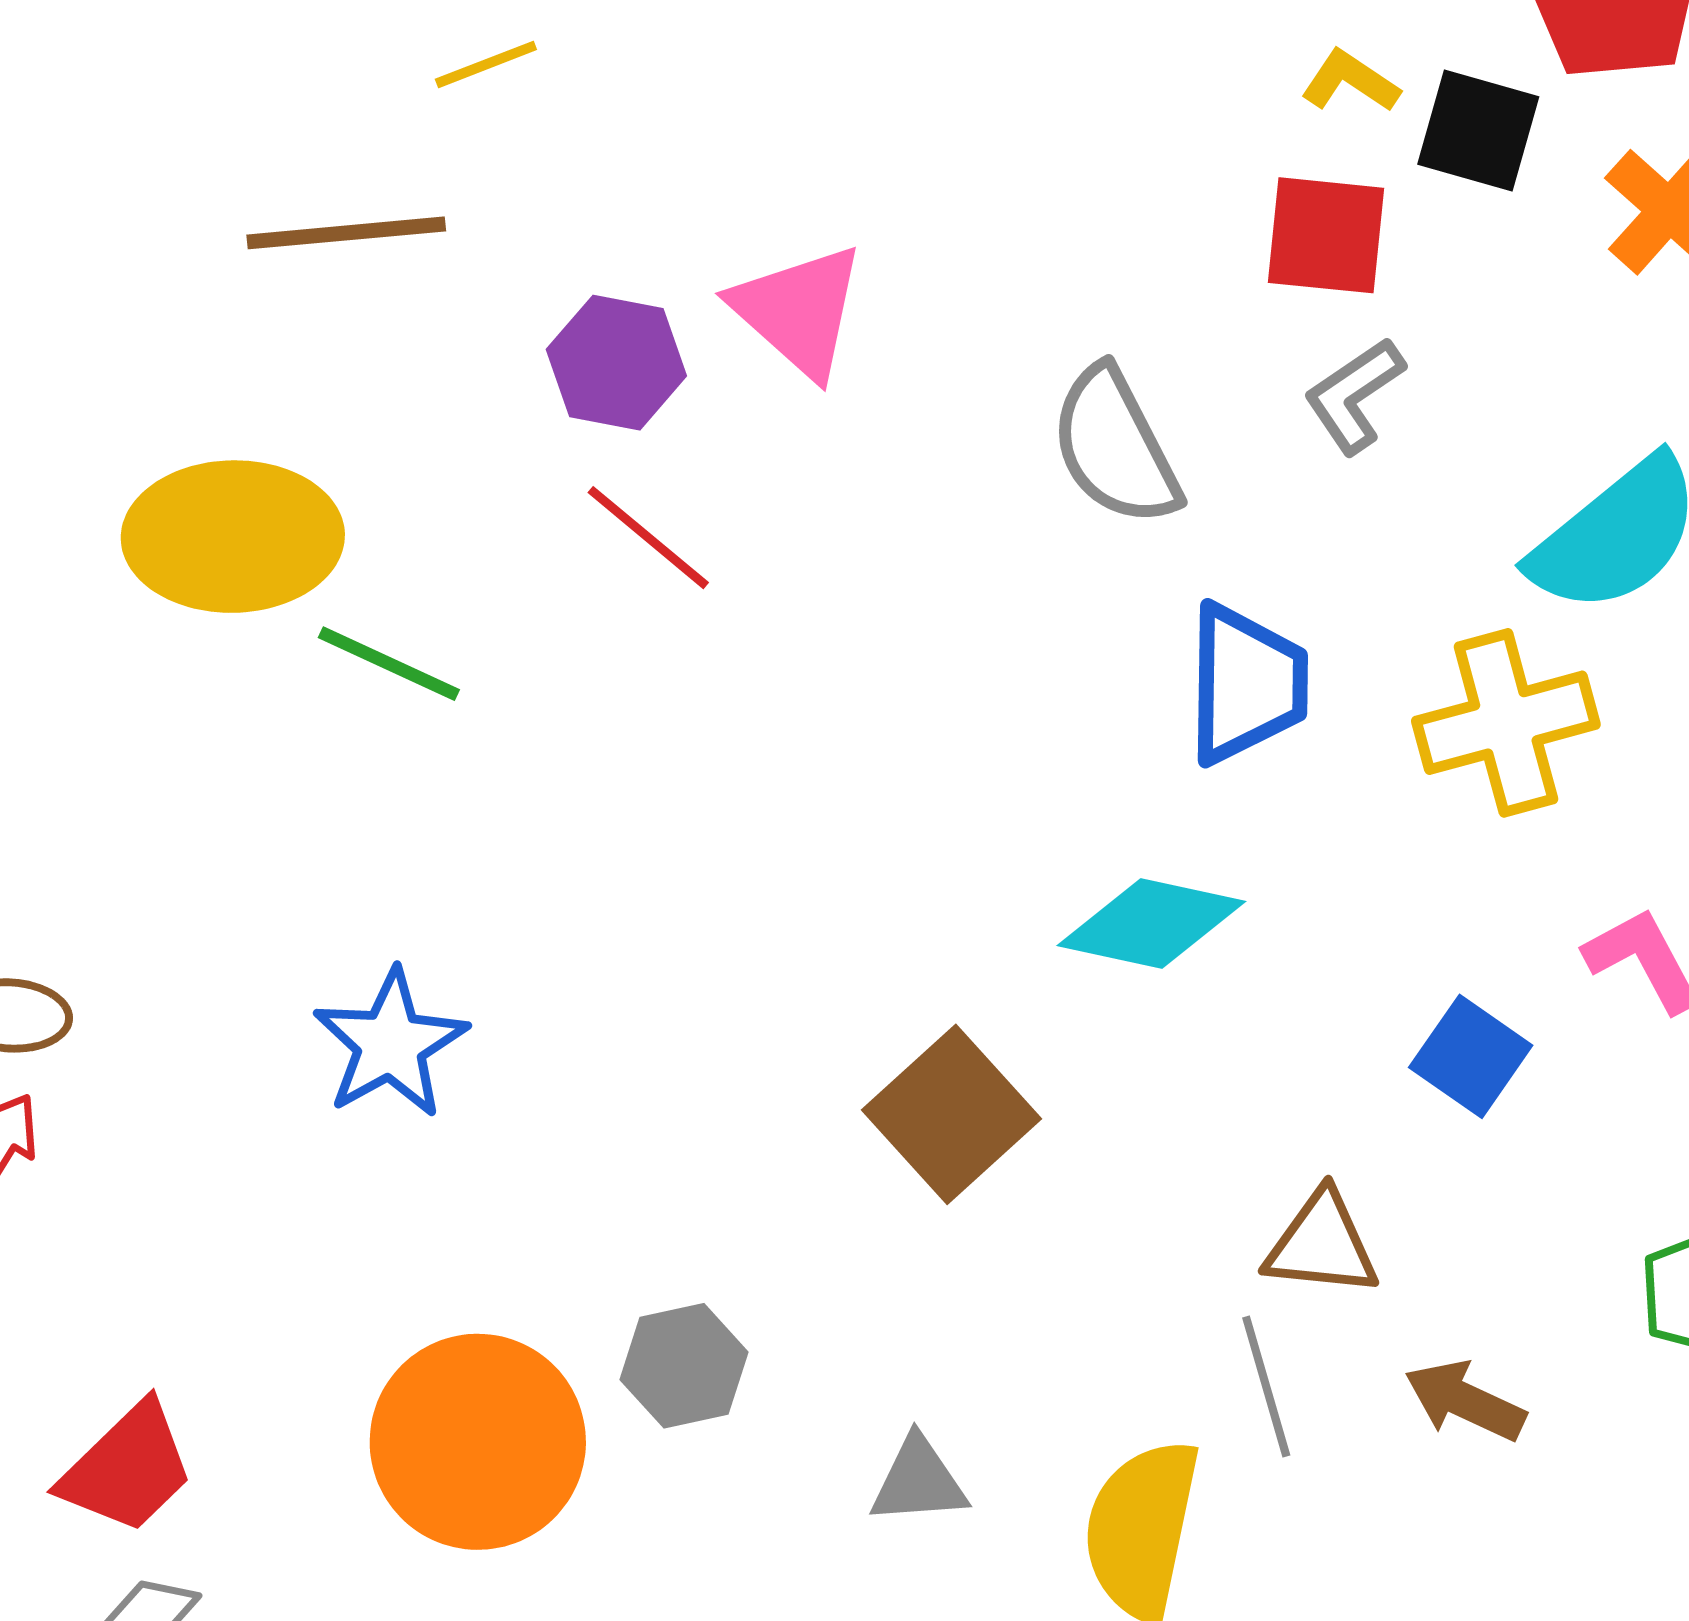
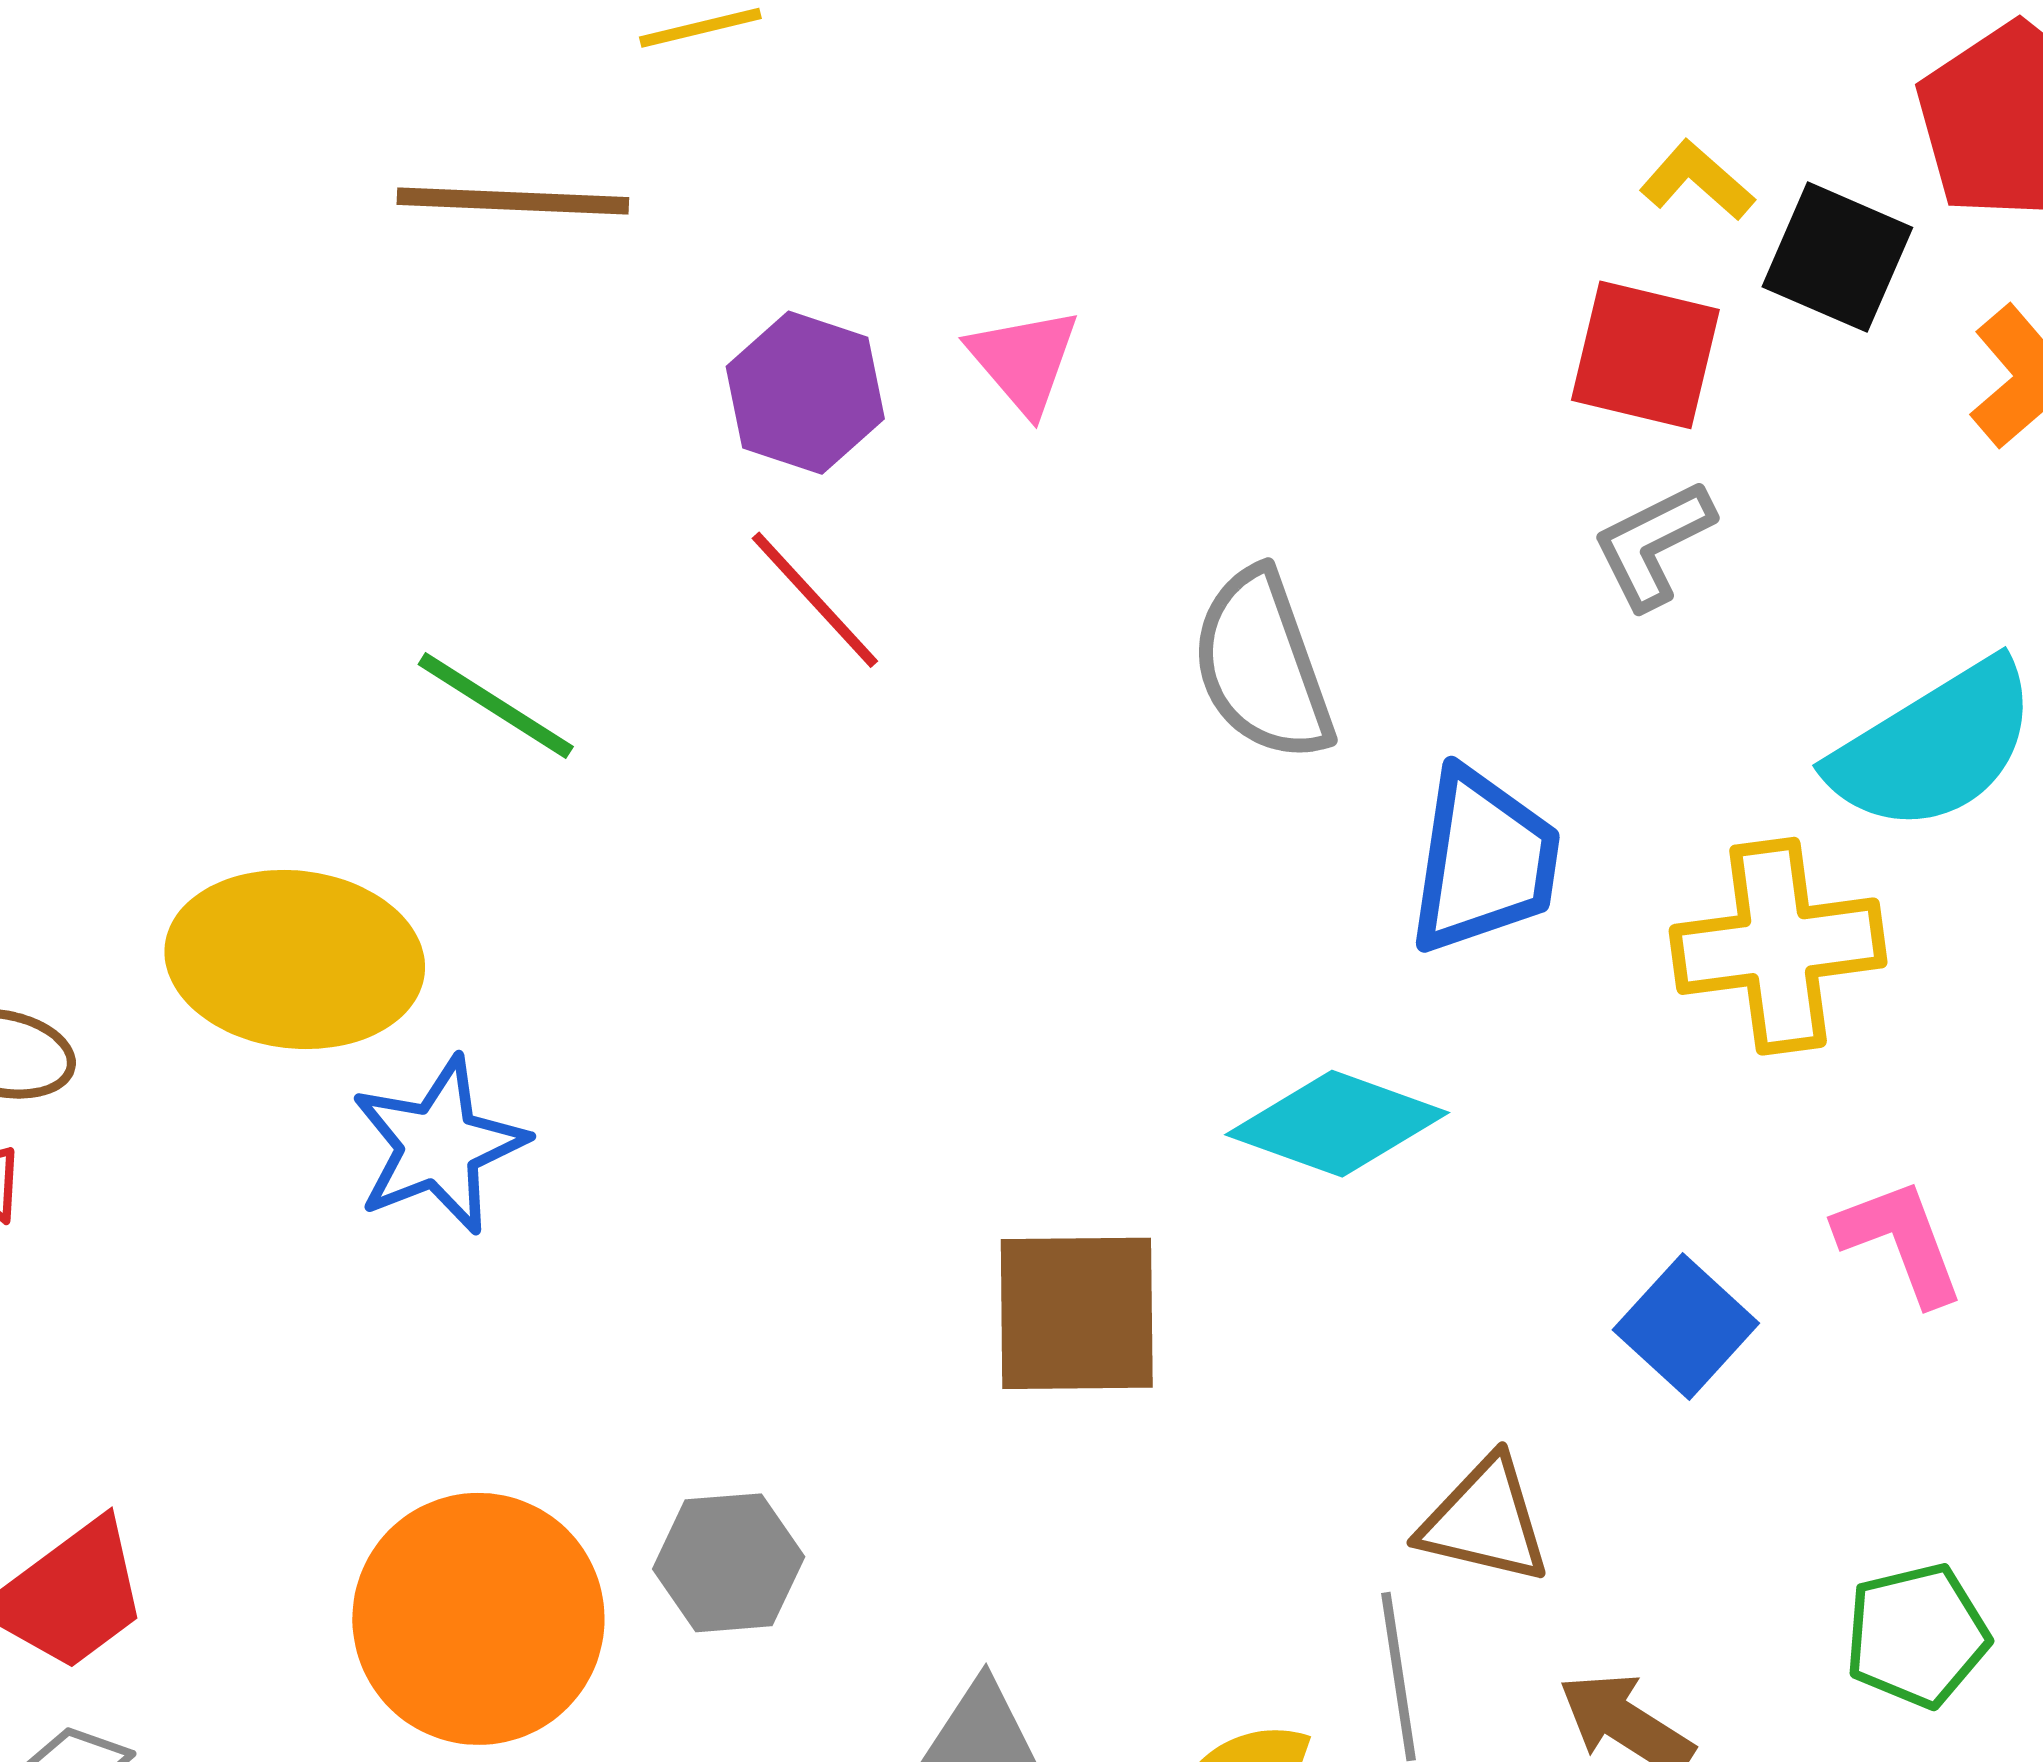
pink triangle: (799, 311) -> (1024, 361), size x0.7
gray semicircle: (1115, 447) -> (1262, 665), moved
yellow ellipse: (233, 537) -> (295, 959), moved
brown square: (952, 1114) -> (1077, 1313), turned 34

